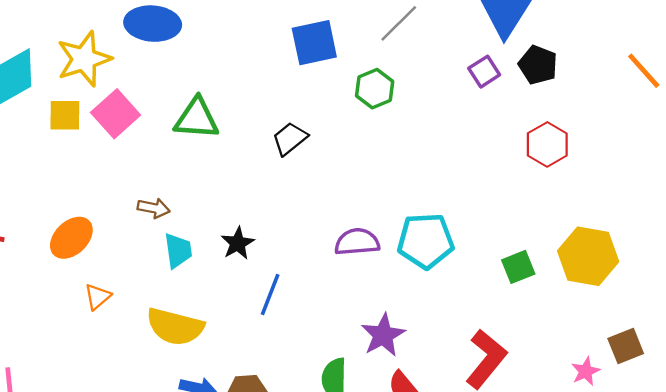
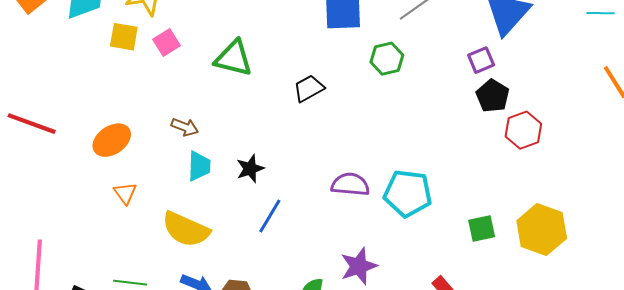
black pentagon: (538, 65) -> (493, 96), moved
pink square: (116, 114) -> (166, 43), size x0.7
orange triangle: (98, 297) -> (125, 193), turned -35

